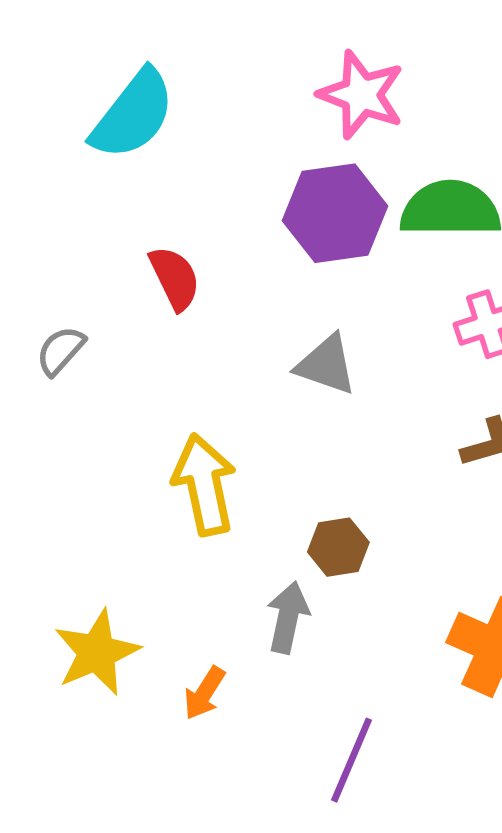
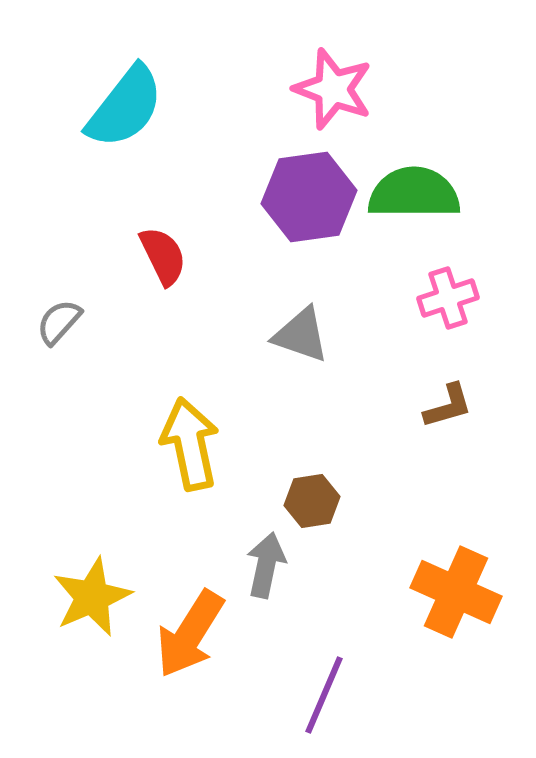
orange arrow: (204, 693) -> (190, 634), size x1.8

